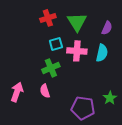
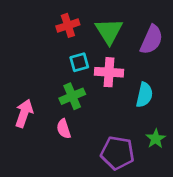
purple semicircle: (107, 28) -> (151, 40), size x1.5
cyan semicircle: (102, 53) -> (144, 95), moved
pink arrow: (17, 92) -> (24, 113), moved

